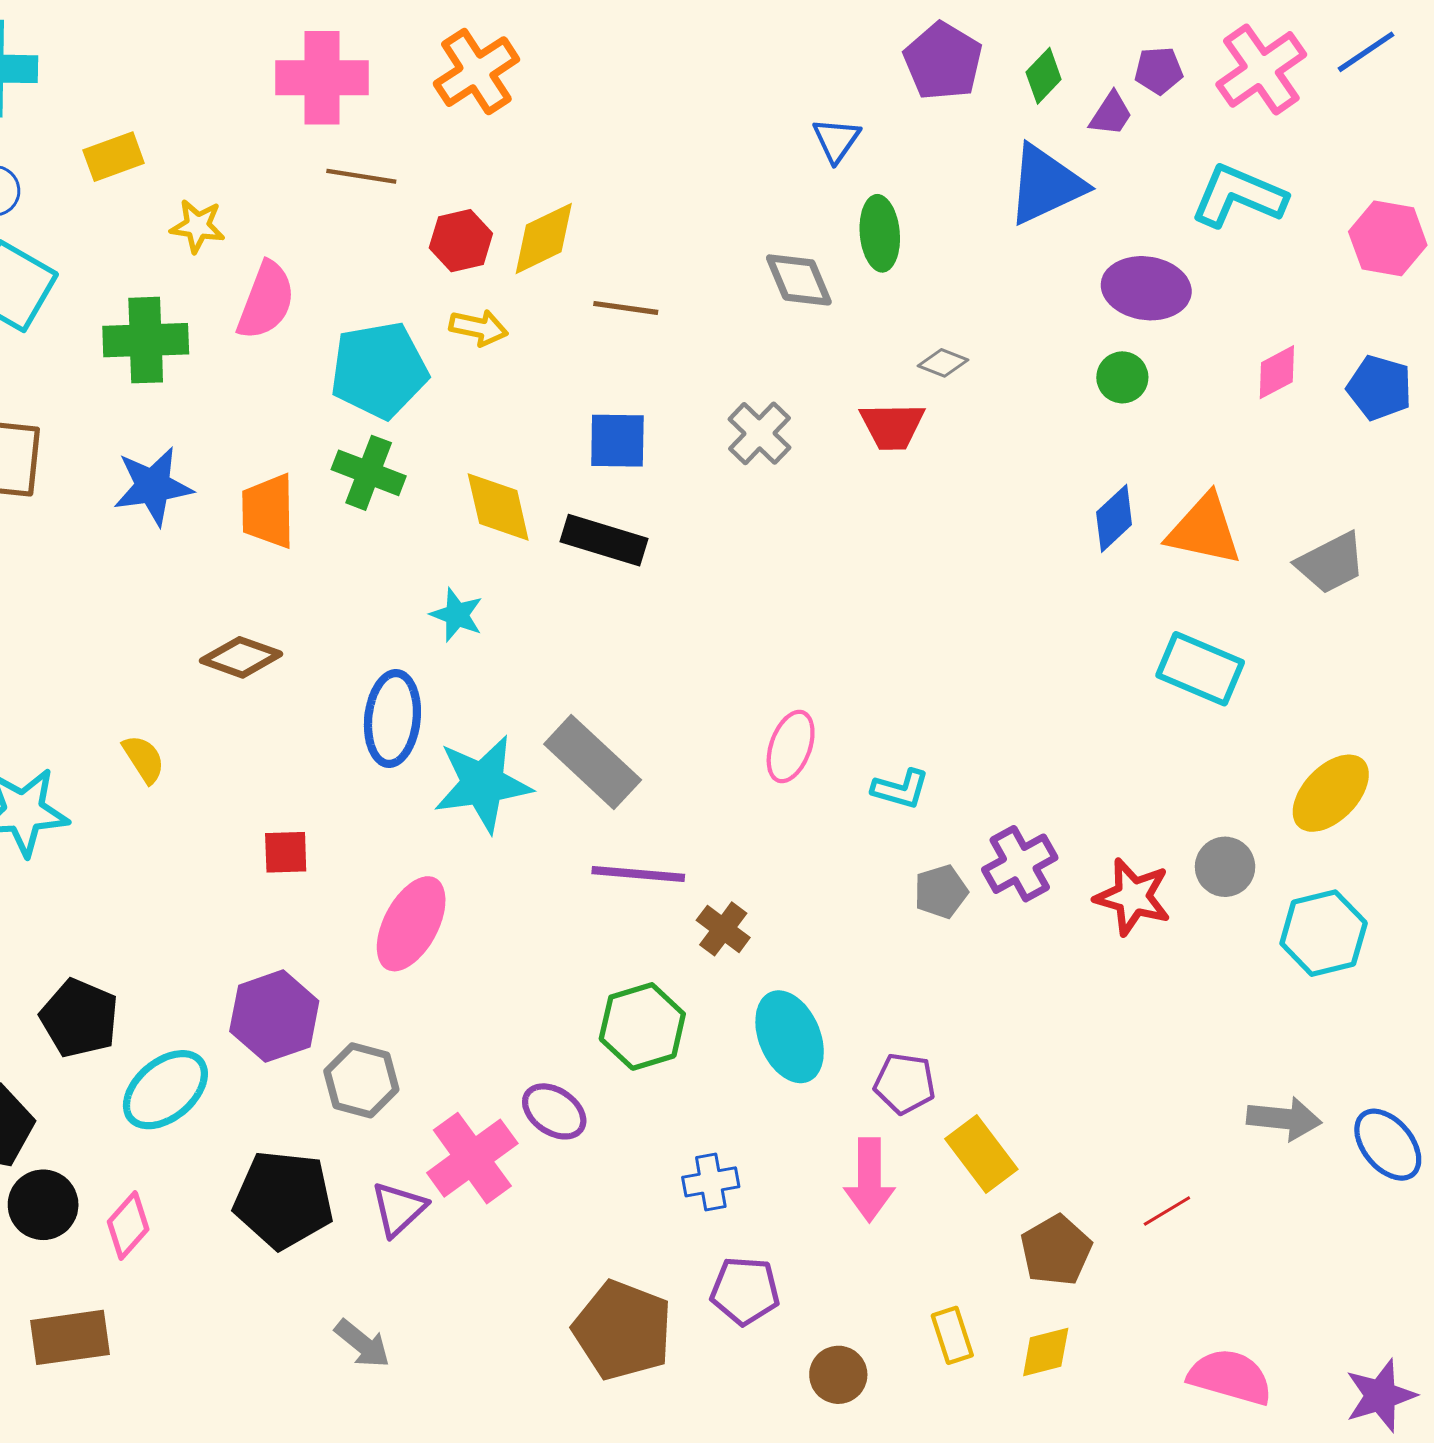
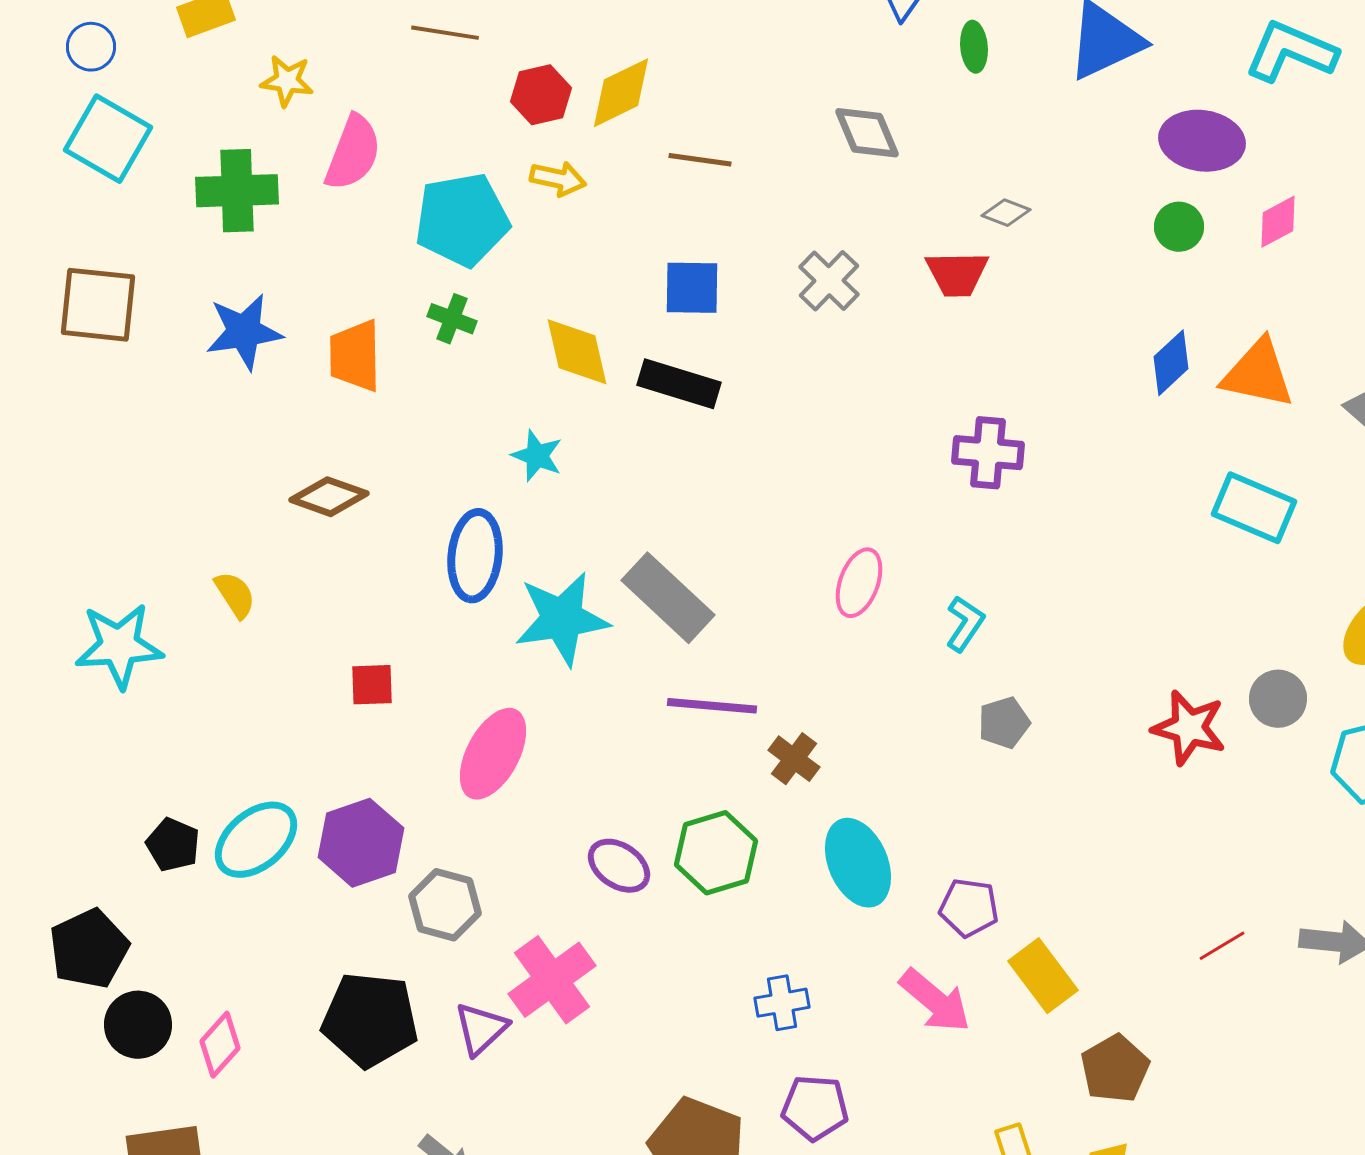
green ellipse: (880, 233) -> (974, 47), moved, size x0.7
pink diamond: (1277, 372) -> (1278, 222), moved
green cross: (369, 473) -> (452, 319), size x0.7
cyan L-shape: (900, 789) -> (965, 624), turned -72
purple cross: (1020, 864) -> (988, 453), moved, turned 34
black pentagon: (79, 1018) -> (173, 845), size x0.7
cyan ellipse: (165, 1090) -> (256, 840), moved
purple ellipse: (554, 1111) -> (619, 866), moved
pink arrow: (869, 1180) -> (935, 1001), turned -50
red line: (1167, 1211) -> (1222, 946), moved

